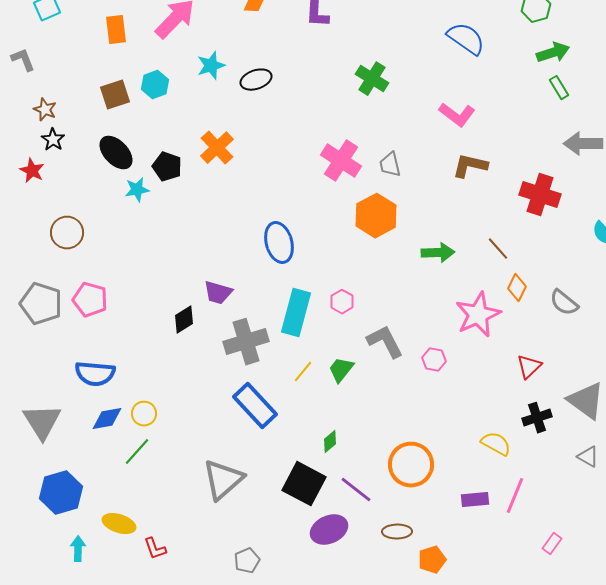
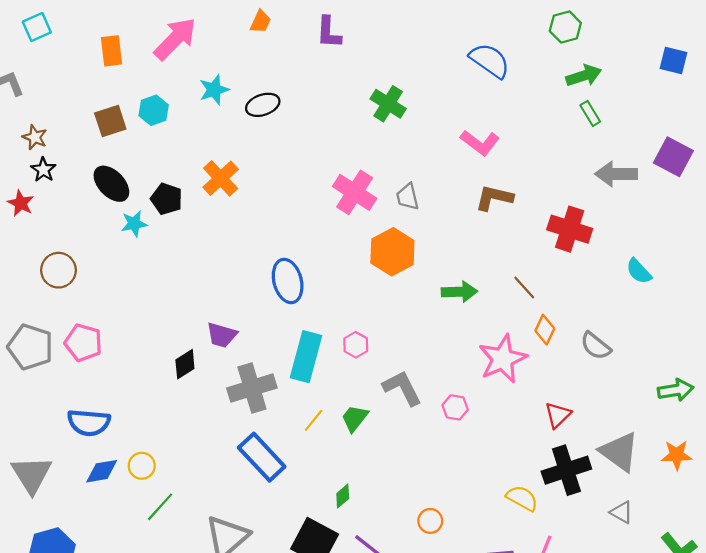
black cross: (537, 418) -> (566, 470), size x1.5
green line: (137, 452) -> (160, 507), moved
orange circle: (411, 465) -> (430, 521), size x0.5

